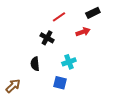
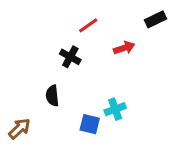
black rectangle: (93, 13) -> (156, 19), moved
cyan cross: (69, 62) -> (115, 109), moved

